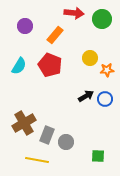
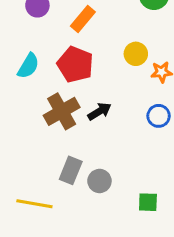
black arrow: (86, 96) -> (99, 111), moved
brown cross: (24, 123) -> (62, 111), moved
yellow line: (37, 160) -> (34, 204), moved

